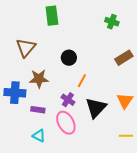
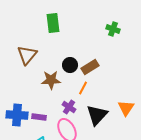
brown rectangle: (124, 58) -> (90, 67), moved
brown star: (39, 79) -> (51, 80), moved
blue cross: (15, 93) -> (17, 115), moved

